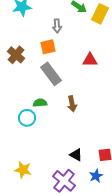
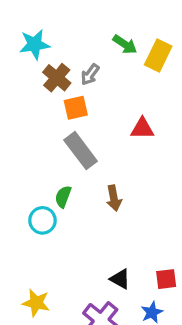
gray arrow: (57, 26) -> (90, 75), turned 40
brown cross: (16, 55) -> (57, 78), moved
green semicircle: (40, 103) -> (63, 197), turned -64

